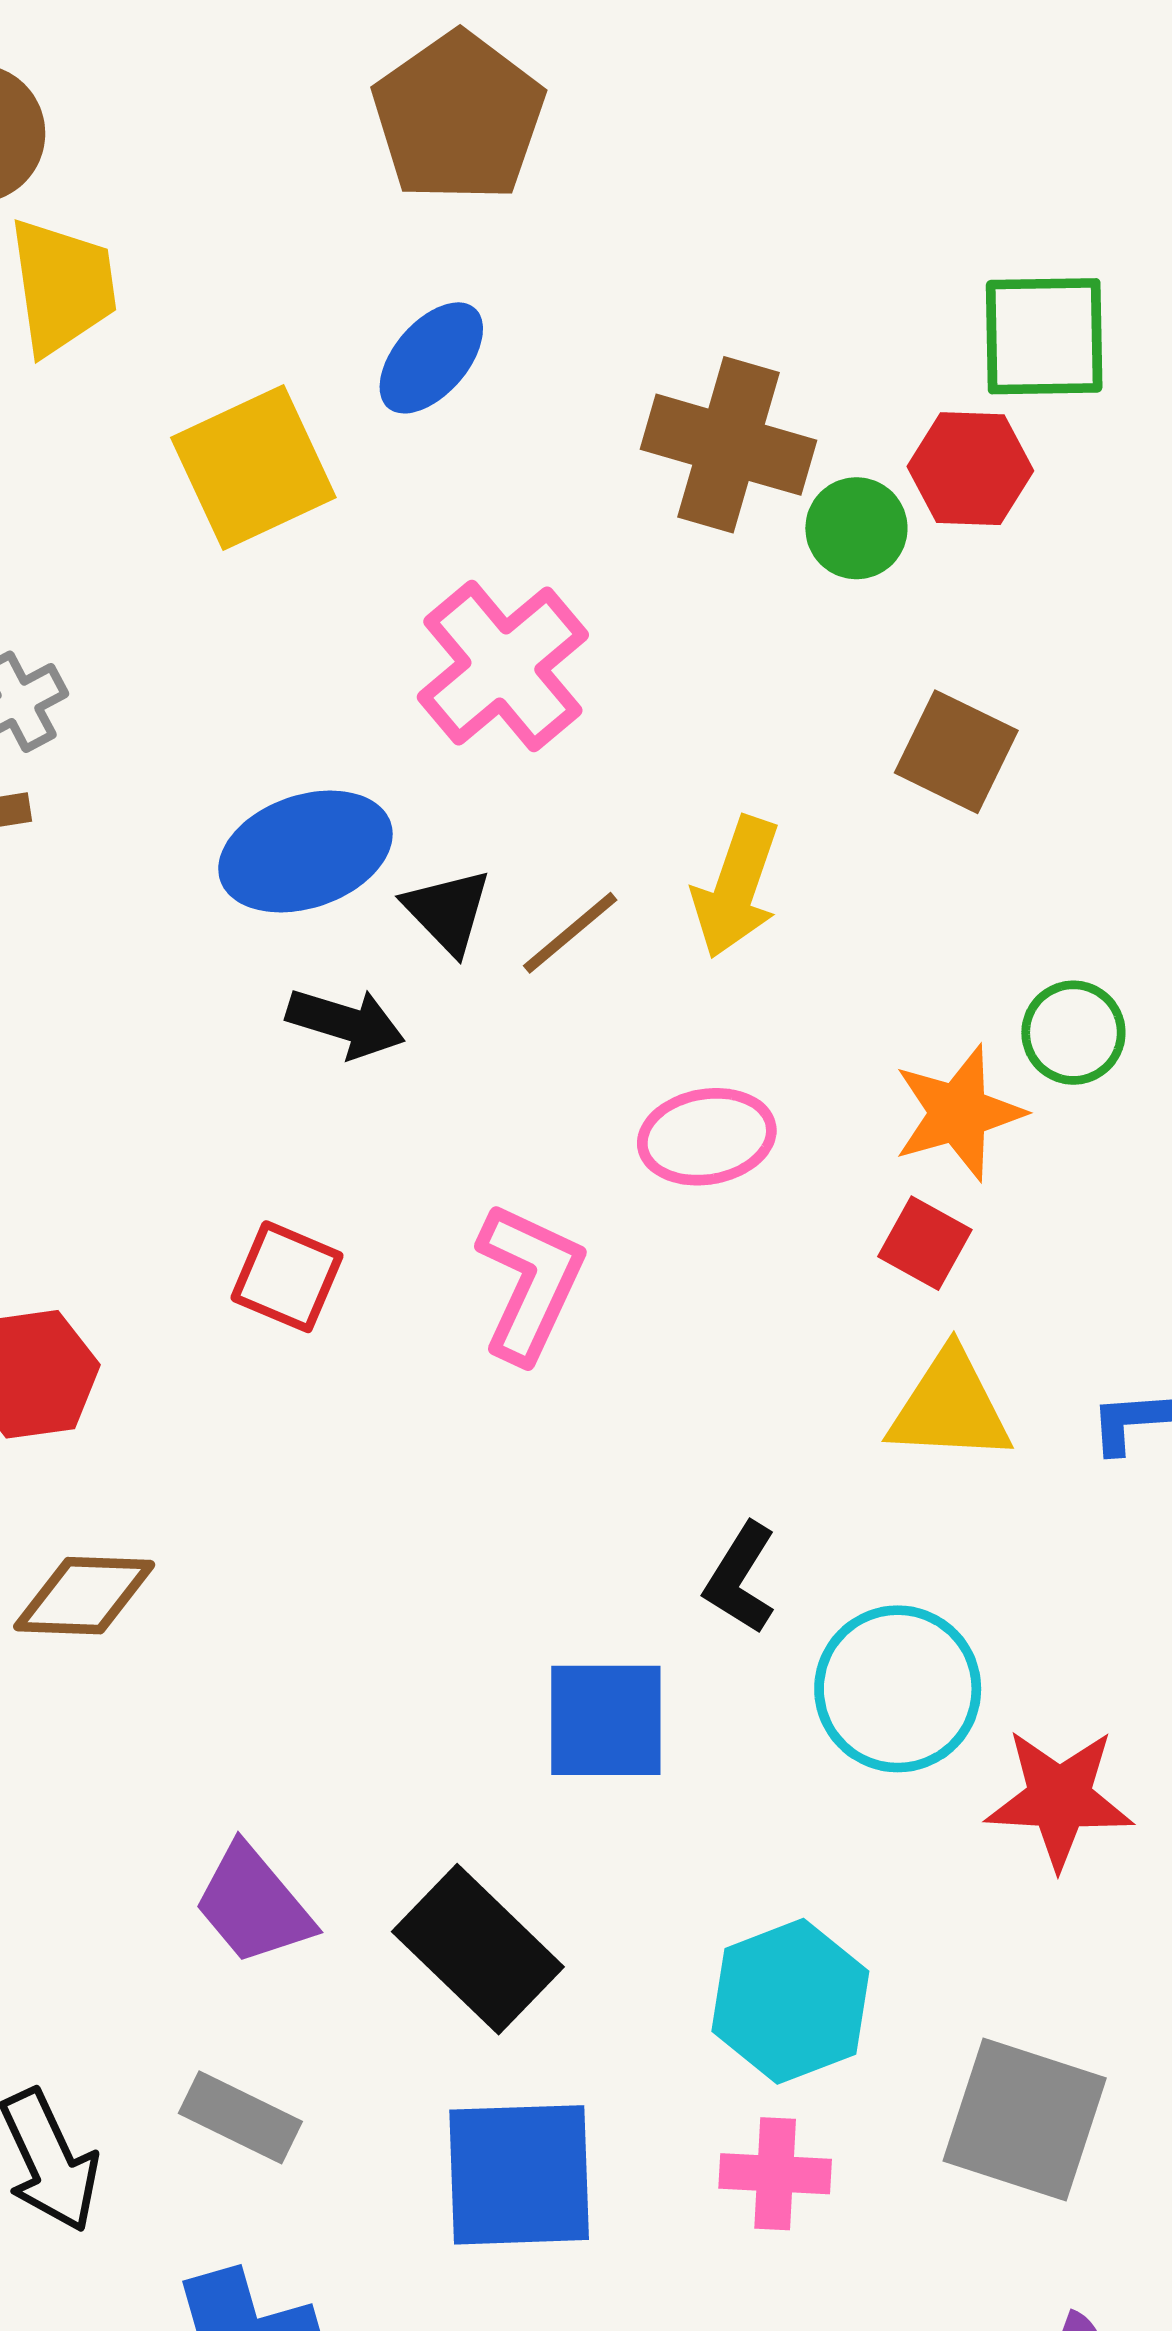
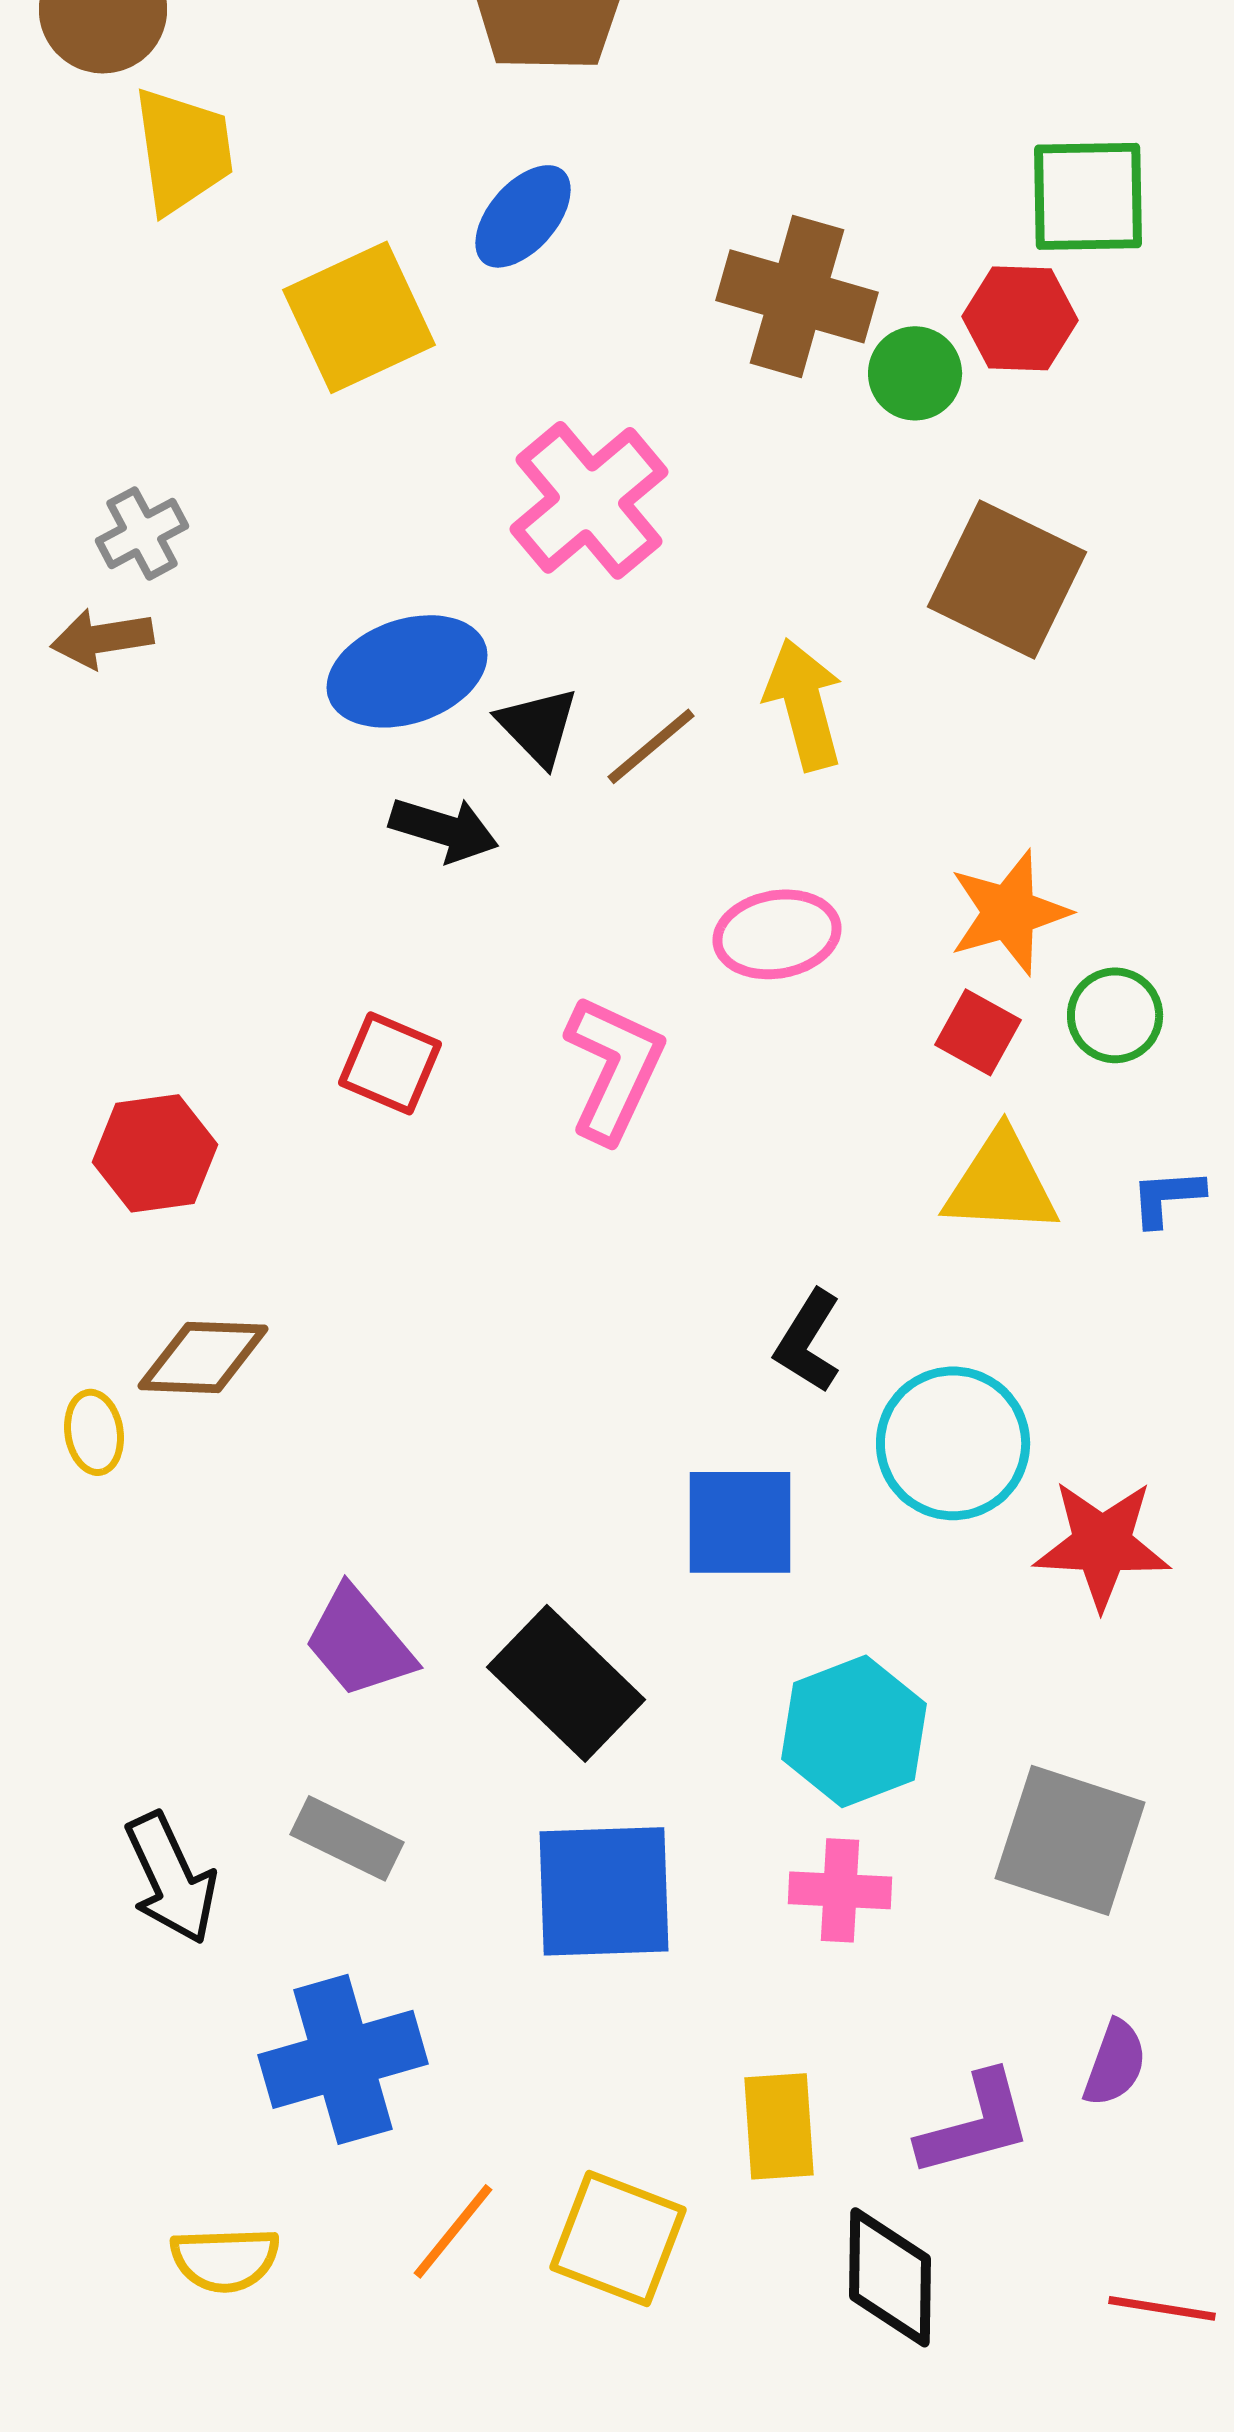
brown square: (956, 752) -> (1007, 579), size x1.4
yellow arrow: (736, 887) -> (804, 704), turned 146
green circle: (1073, 1033) -> (1115, 1015), moved
blue square: (606, 1720) -> (740, 1522), moved

